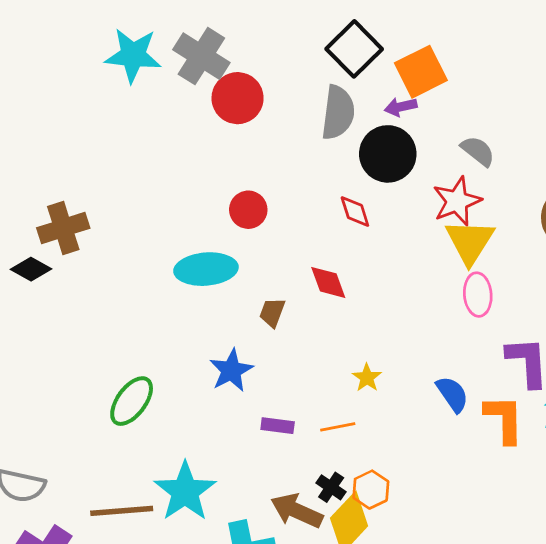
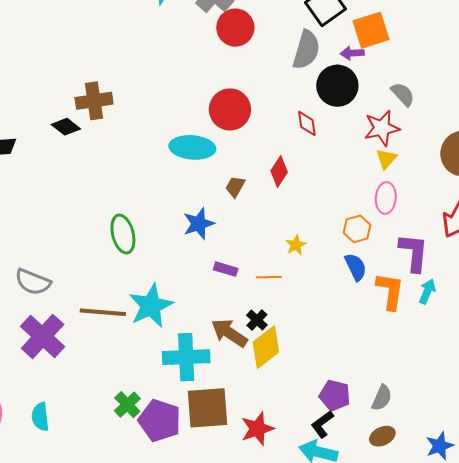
red circle: (248, 210) -> (230, 109), size x1.5
yellow triangle: (470, 242) -> (386, 159), size x0.6
red diamond: (328, 282) -> (279, 172), turned 44
green ellipse: (132, 401) -> (123, 234), turned -60
orange hexagon: (371, 490) -> (357, 229), moved

